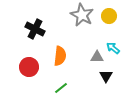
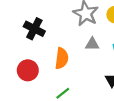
gray triangle: (97, 57) -> (92, 44), moved

